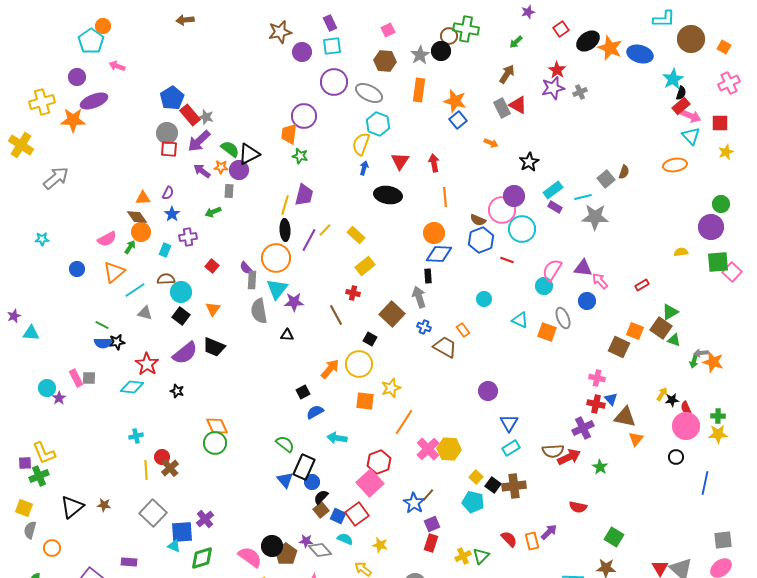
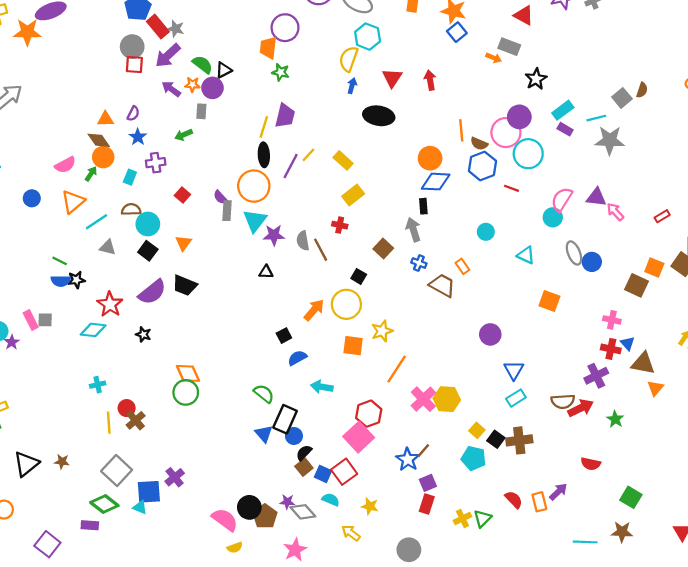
gray rectangle: (502, 108) -> (509, 47), moved, turned -42
black triangle: (249, 154) -> (224, 70), size x0.7
orange line: (445, 197) -> (461, 130), moved
blue circle: (587, 301) -> (592, 262), moved
gray semicircle: (259, 311) -> (303, 241), moved, size x0.7
brown square: (392, 314) -> (383, 249), size x0.7
orange square: (547, 332) -> (549, 301), moved
green diamond: (202, 558) -> (104, 504), moved, turned 55

